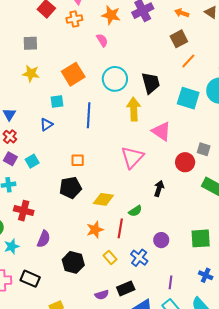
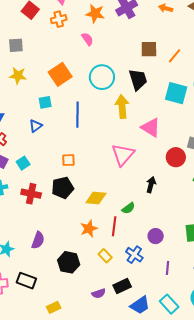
brown square: (179, 39) -> (149, 49), moved, turned 30
red cross: (24, 211) -> (31, 194), moved
purple line: (171, 282) -> (167, 268), moved

